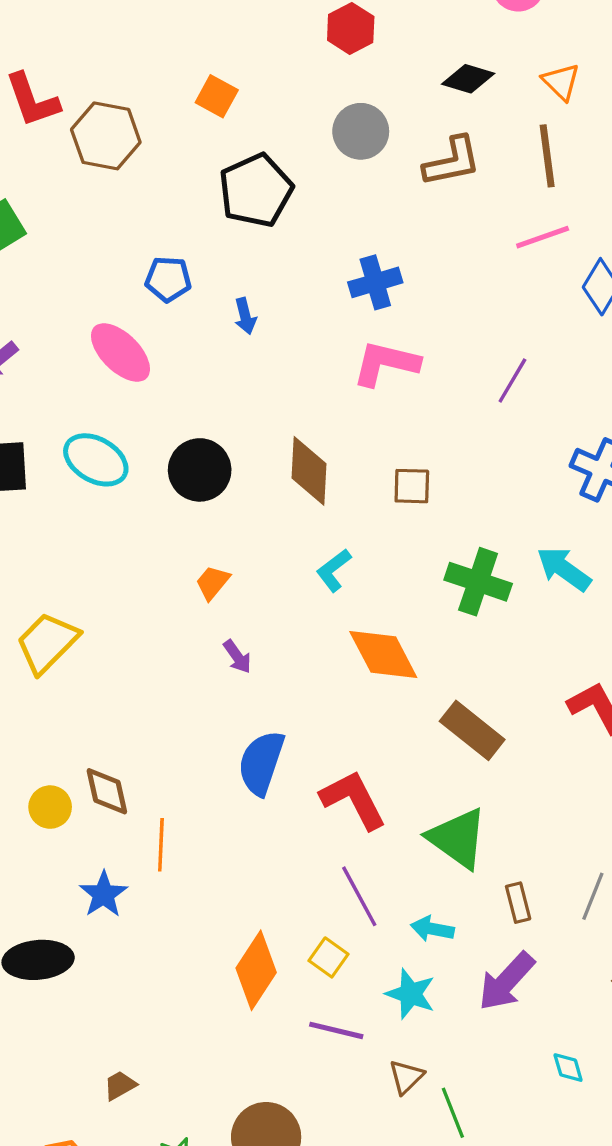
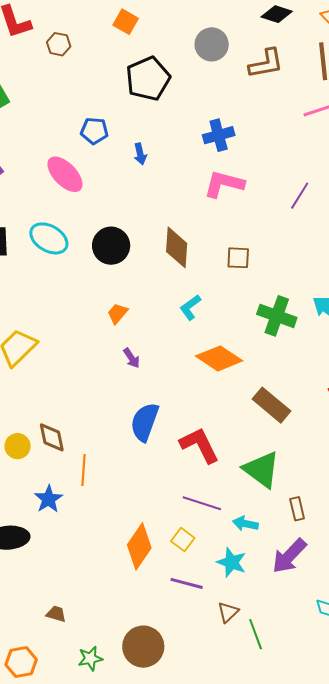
brown hexagon: (106, 136) -> (59, 44), size x0.6
orange diamond: (383, 655) -> (219, 358), turned -30
purple line: (359, 896) -> (202, 503), turned -45
brown trapezoid: (120, 1085) -> (56, 614), turned 45

